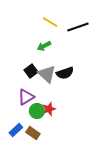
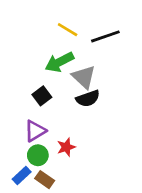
green arrow: (44, 46) -> (59, 62), size x1.5
gray triangle: (47, 74) -> (84, 77), moved
green circle: (37, 111) -> (38, 155), moved

